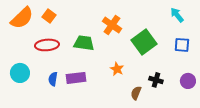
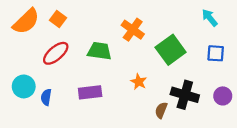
red ellipse: (47, 45) -> (56, 53), turned -35
blue semicircle: (53, 79) -> (46, 97), moved
black cross: (156, 80) -> (185, 95), size x1.6

